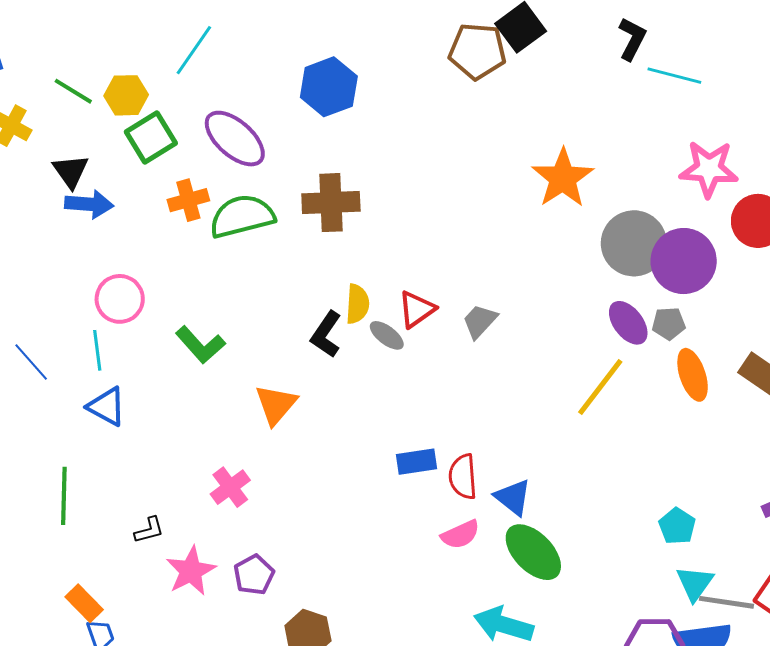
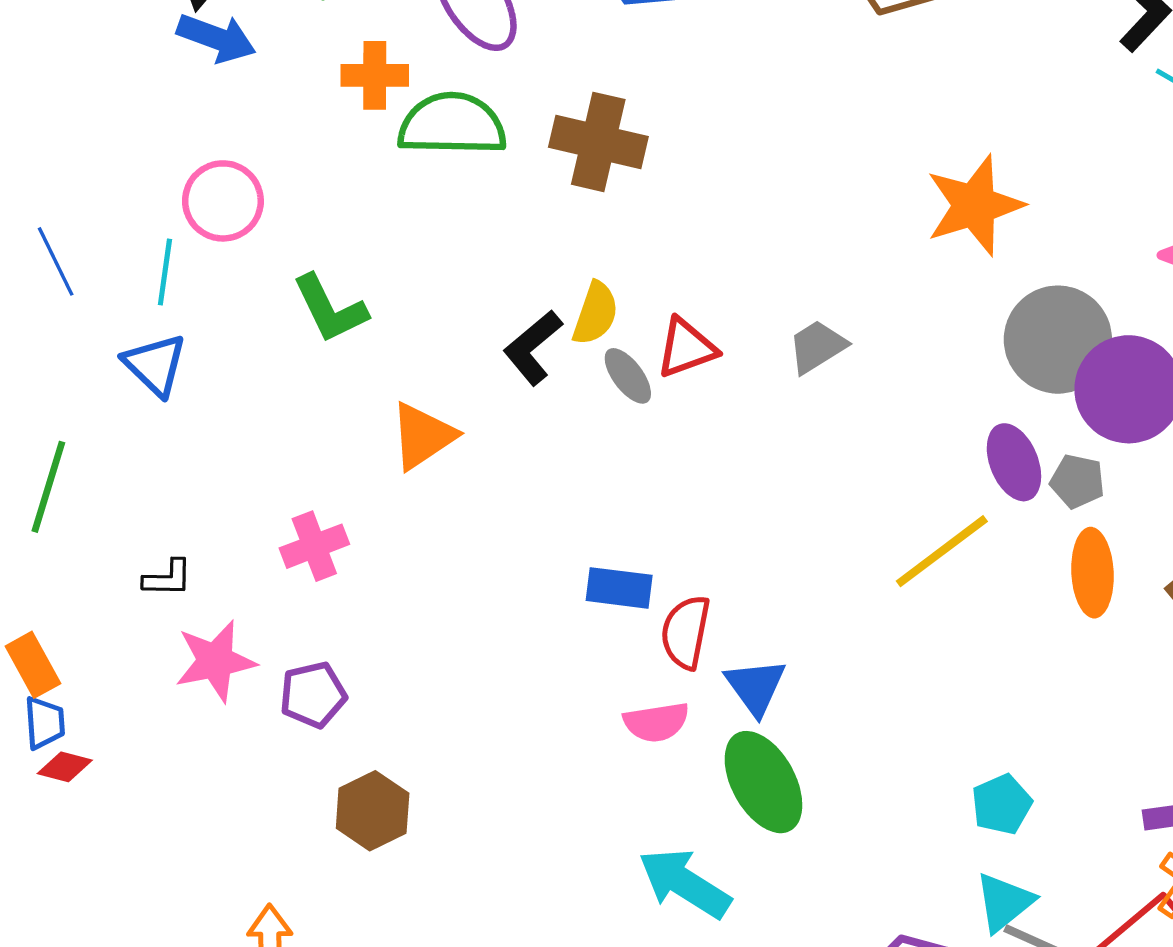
gray trapezoid: (480, 321) -> (817, 347), moved

